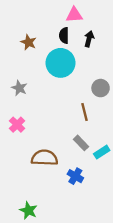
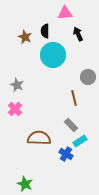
black semicircle: (64, 35) -> (45, 31), moved
black arrow: (89, 39) -> (78, 34), turned -40
gray star: (19, 88) -> (17, 85), moved
cyan rectangle: (102, 152) -> (80, 141), moved

